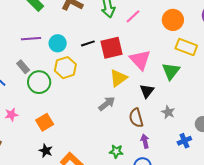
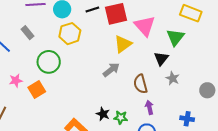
green circle: (39, 82) -> (49, 62), moved
black triangle: (147, 91) -> (161, 59), moved
orange square: (45, 122) -> (37, 90), moved
blue cross: (184, 141) -> (187, 119), moved, turned 32
black star: (46, 151) -> (103, 114), moved

